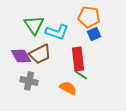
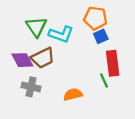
red rectangle: (78, 59) -> (113, 63), moved
green line: (81, 75) -> (104, 80), moved, turned 32
orange semicircle: (68, 88) -> (73, 94), turned -42

